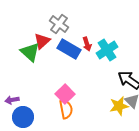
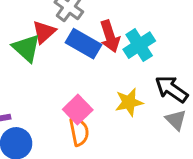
red arrow: (87, 44) -> (110, 36), size x1.5
yellow star: (119, 106) -> (129, 102), moved

